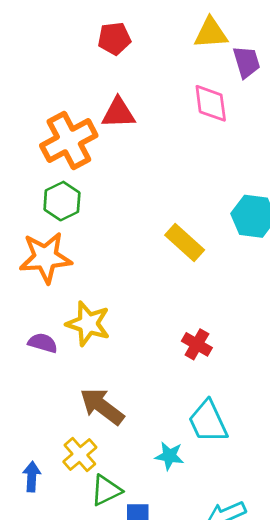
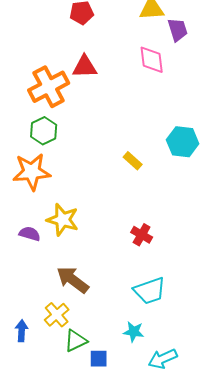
yellow rectangle: (185, 242) -> (133, 161), size x0.7
cyan trapezoid: (208, 421) -> (150, 291), turned -84
cyan star: (169, 456) -> (134, 332), moved

